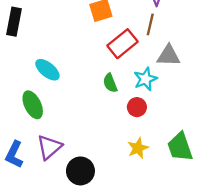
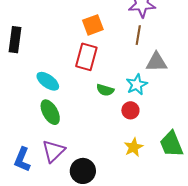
red rectangle: (122, 44) -> (86, 57), moved, turned -32
green semicircle: (110, 83) -> (105, 90), turned -48
green ellipse: (33, 105) -> (50, 112), moved

